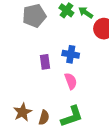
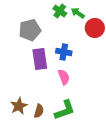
gray pentagon: (34, 16) -> (30, 30), moved
purple rectangle: (45, 62) -> (40, 59), size x1.5

